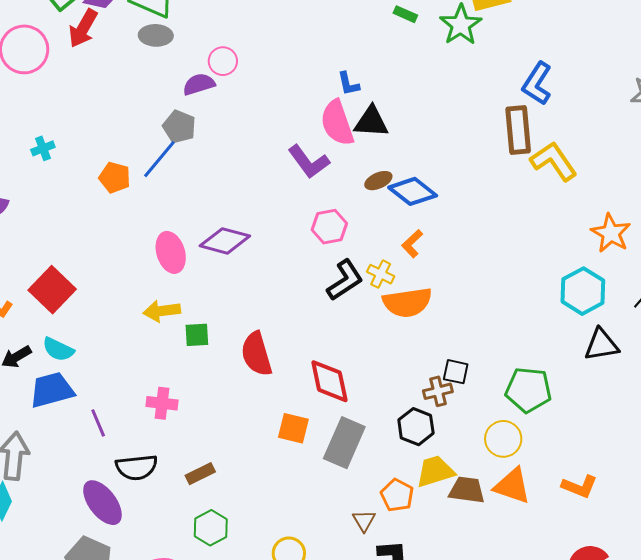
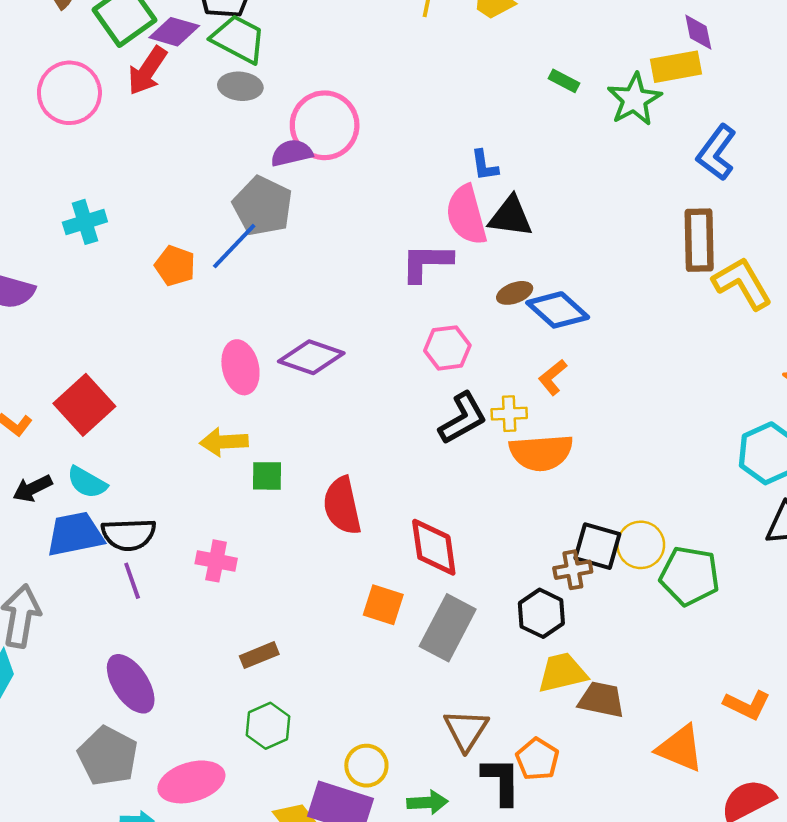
pink circle: (223, 61) -> (325, 125), size x1.8
blue L-shape: (537, 83) -> (716, 153), moved
gray pentagon: (179, 127) -> (263, 206), size x1.4
cyan cross: (43, 148) -> (85, 222), size x1.4
purple L-shape: (309, 162) -> (426, 262), turned 123
yellow cross: (381, 274) -> (509, 414), turned -32
black square: (456, 372) -> (597, 546), size x1.4
yellow circle: (503, 439) -> (641, 545), moved
black semicircle: (137, 467) -> (129, 534), moved
orange triangle: (512, 486) -> (680, 748), moved
orange pentagon: (397, 495) -> (537, 759), moved
brown triangle: (364, 521) -> (466, 730), size x1.5

